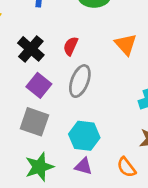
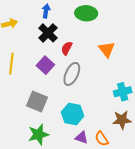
black cross: (31, 49) -> (48, 33), moved
purple square: (39, 85) -> (45, 65), moved
purple triangle: (83, 166) -> (82, 138), moved

